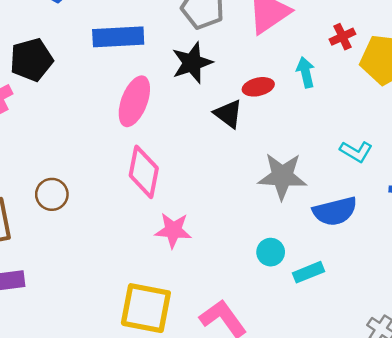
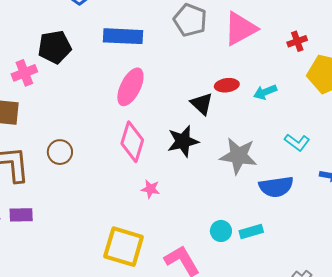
red cross: (342, 37) -> (297, 41), moved
black star: (192, 63) -> (183, 141), moved
cyan arrow: (306, 72) -> (265, 92), moved, turned -105
pink star: (173, 230) -> (150, 189), size x0.7
cyan circle: (271, 252) -> (221, 231), moved

